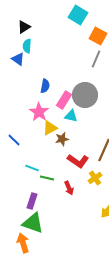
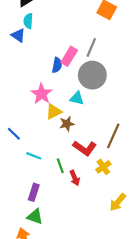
gray line: (96, 59) -> (91, 47), moved
blue semicircle: (45, 86) -> (57, 65), moved
pink rectangle: (64, 100) -> (69, 56), moved
blue line: (14, 140) -> (14, 134), moved
green line: (47, 178) -> (60, 166), moved, turned 56
green triangle: (33, 223) -> (35, 217), size x0.7

